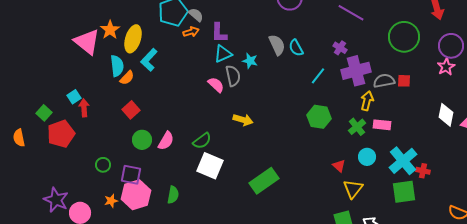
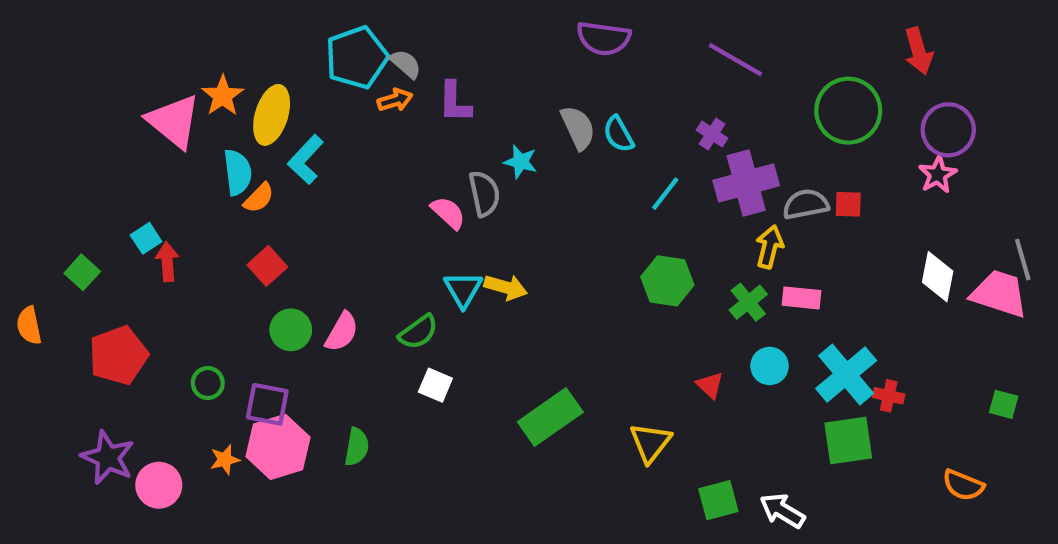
cyan triangle: (223, 54) -> (463, 289), moved, turned -36
red pentagon: (61, 134) -> (118, 355), moved
white square: (210, 166) -> (435, 385), size x0.6
yellow triangle: (353, 189) -> (650, 443), moved

